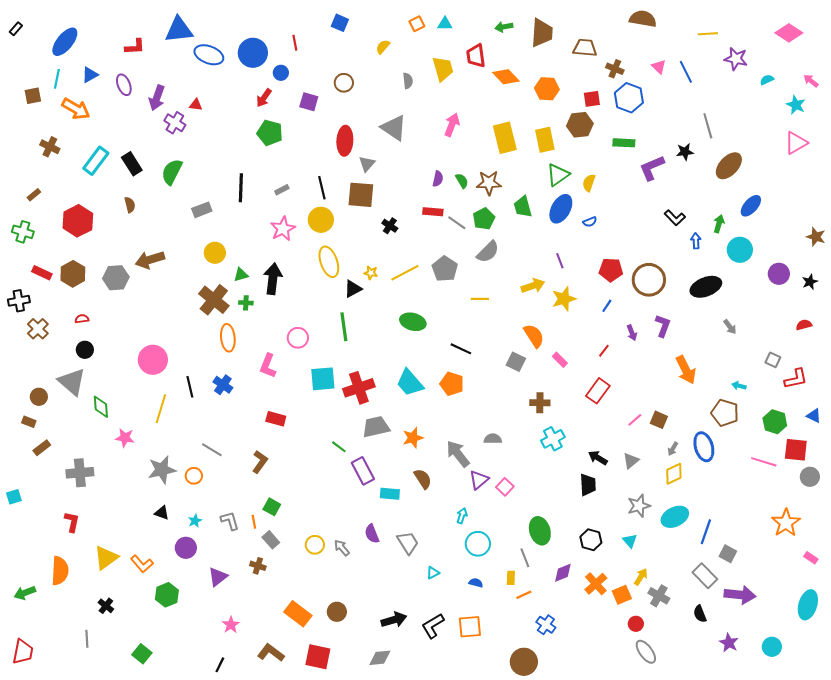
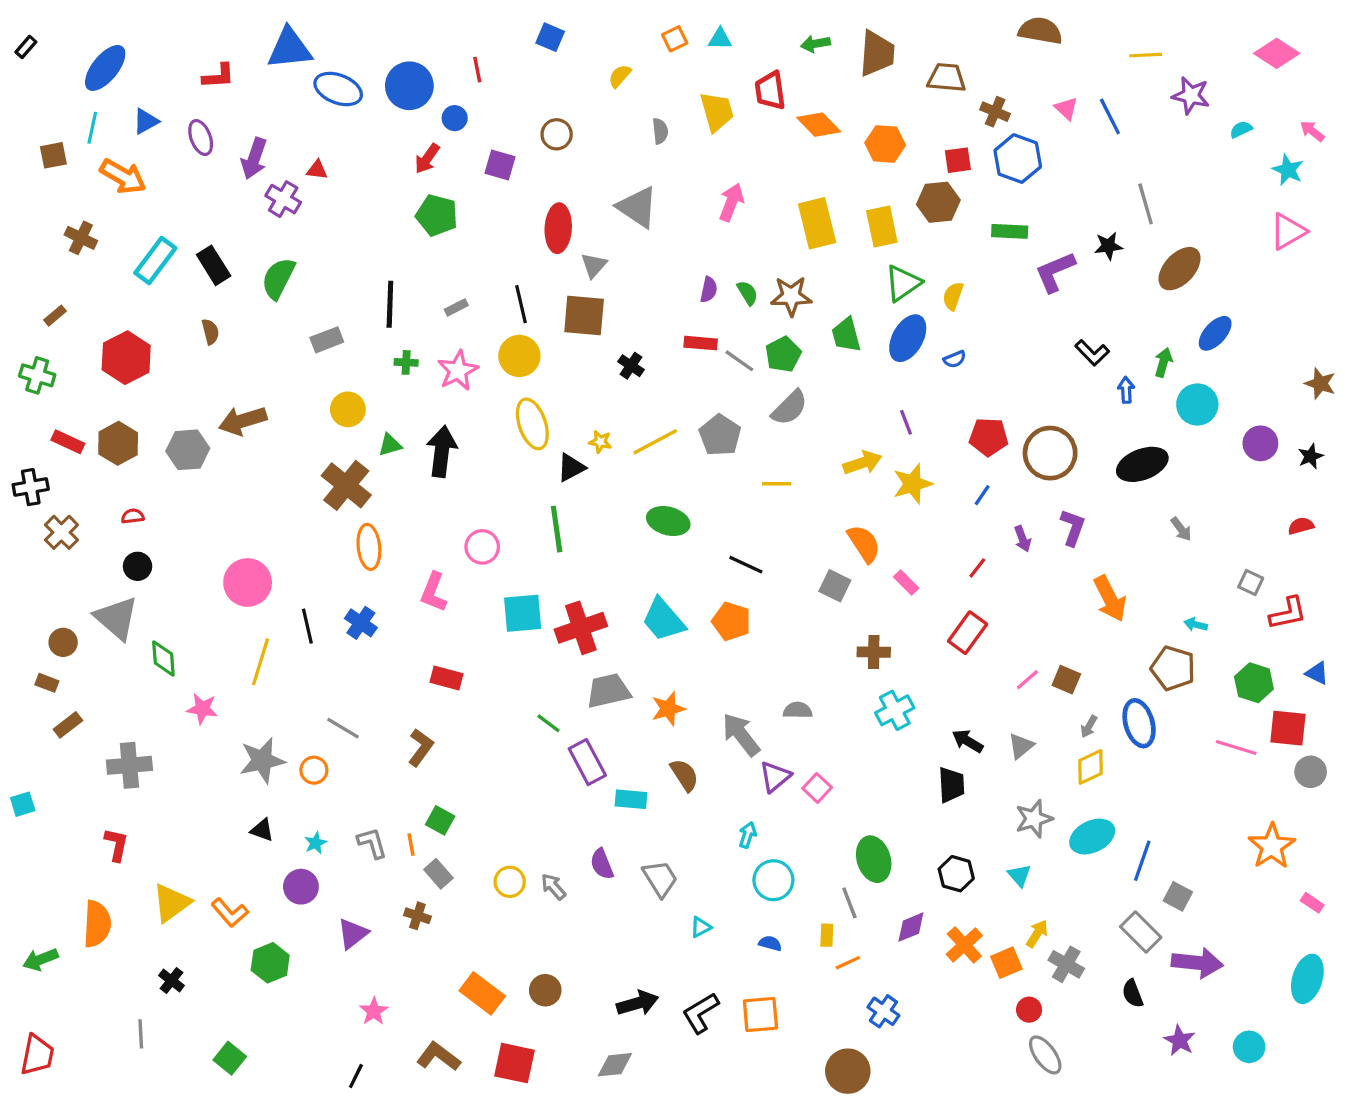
green cross: (246, 303) -> (406, 362), moved

